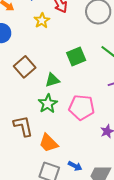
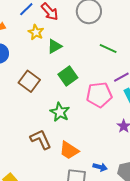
green square: (76, 56) -> (68, 76), moved
green triangle: (52, 80) -> (55, 46), moved
pink pentagon: (82, 107) -> (99, 95), moved

